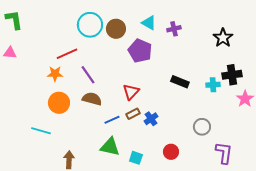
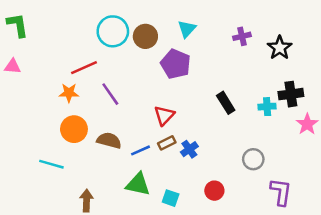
cyan triangle: (149, 23) -> (187, 29), turned 42
purple cross: (174, 29) -> (242, 36), moved
black rectangle: (180, 82) -> (226, 103), turned 36
brown semicircle: (92, 99) -> (109, 140), moved

